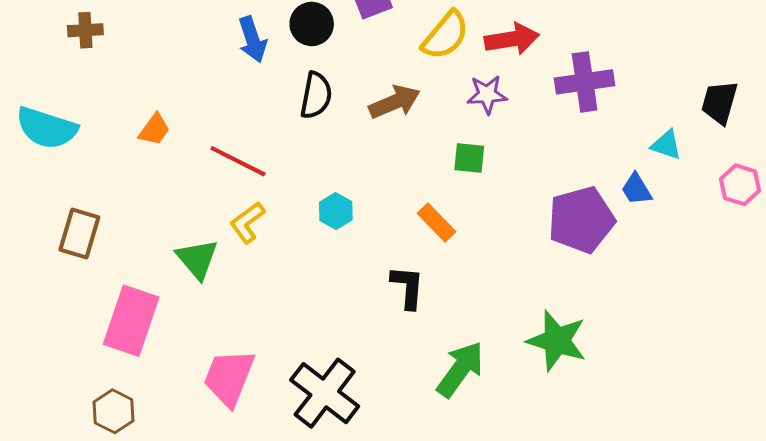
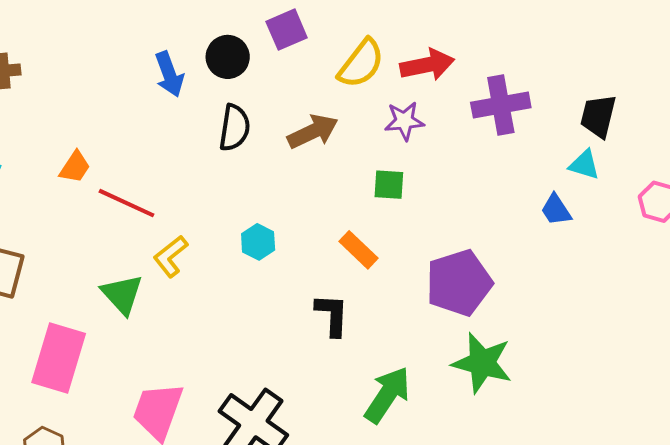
black trapezoid: (719, 102) -> (598, 116), moved
red line: (238, 161) -> (126, 203), moved
purple pentagon: (581, 220) -> (459, 283), moved

